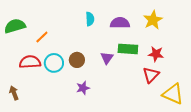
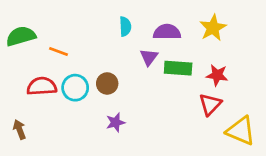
orange line: (42, 37) -> (58, 51), turned 64
purple triangle: (107, 58) -> (149, 57), moved

